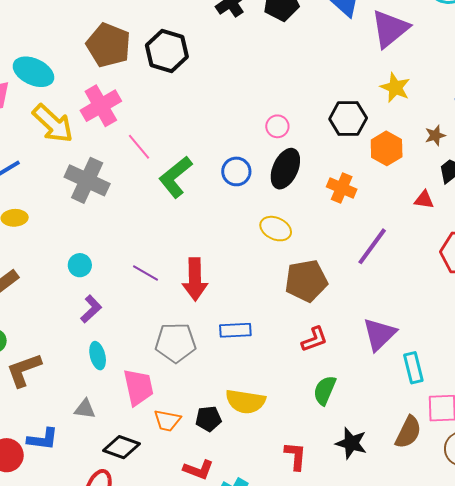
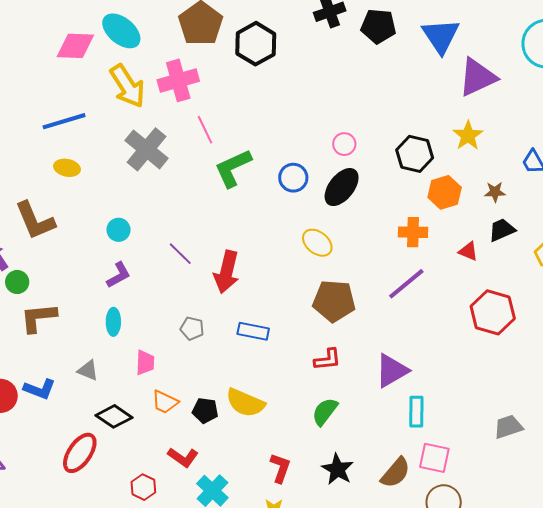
orange cross: (342, 188) -> (413, 232), moved, turned -36
gray pentagon: (176, 343) -> (192, 328), size x0.6
pink trapezoid: (138, 387) -> (145, 363), size x0.7

